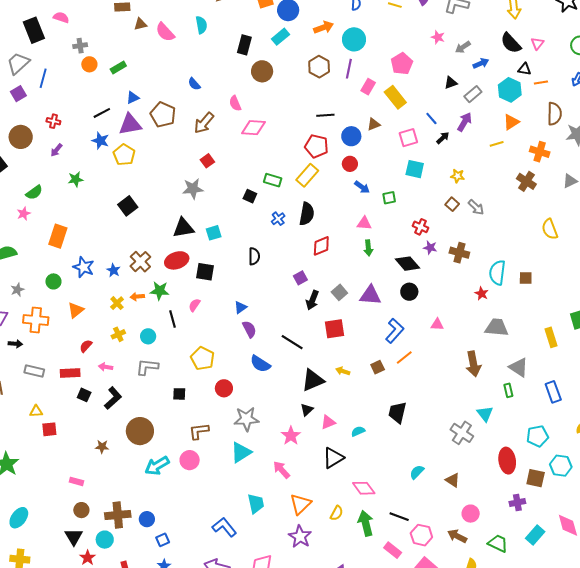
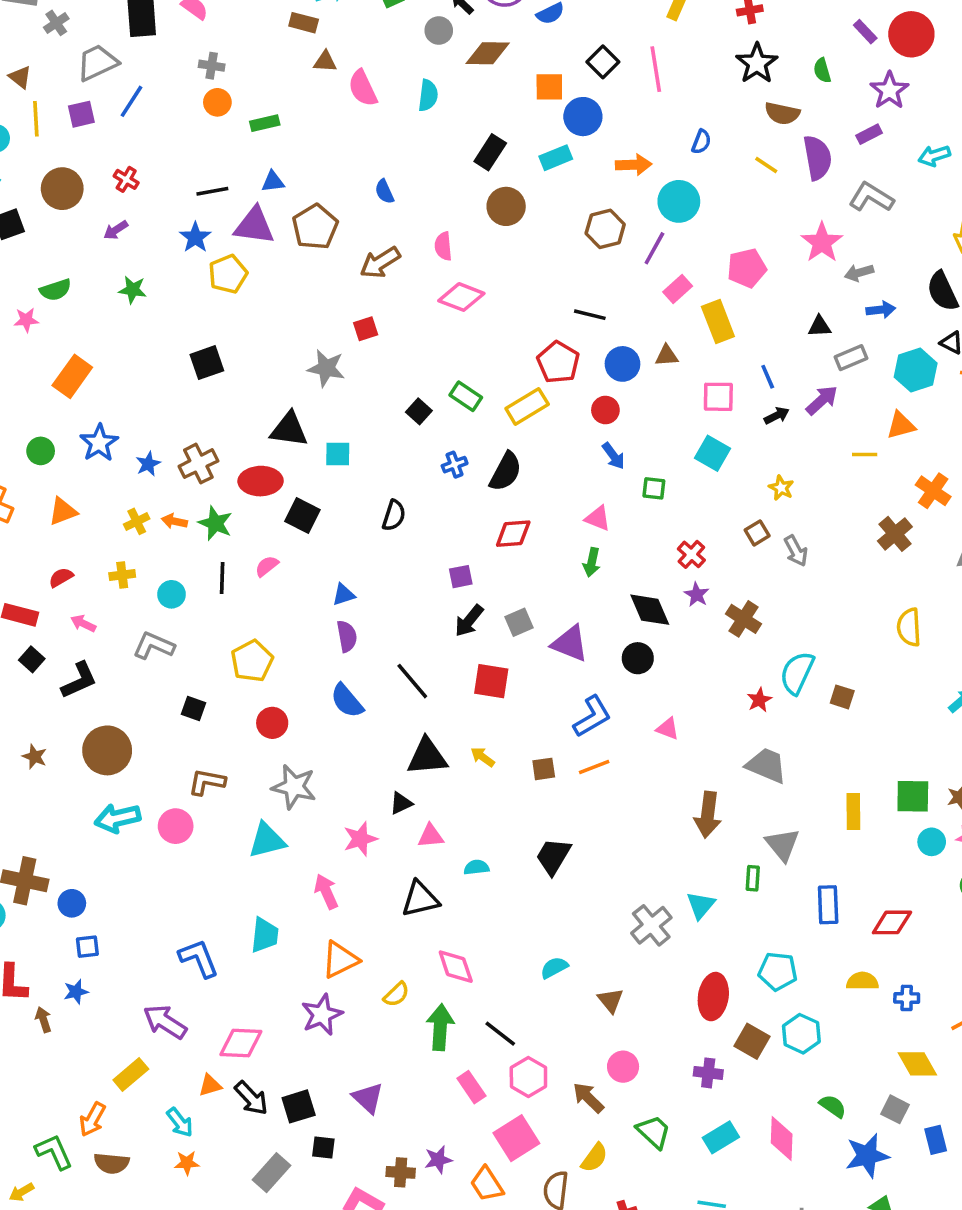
pink star: (438, 37) -> (822, 243), size x1.6

